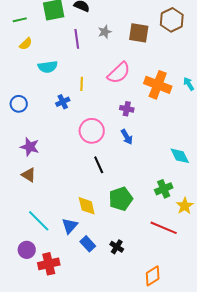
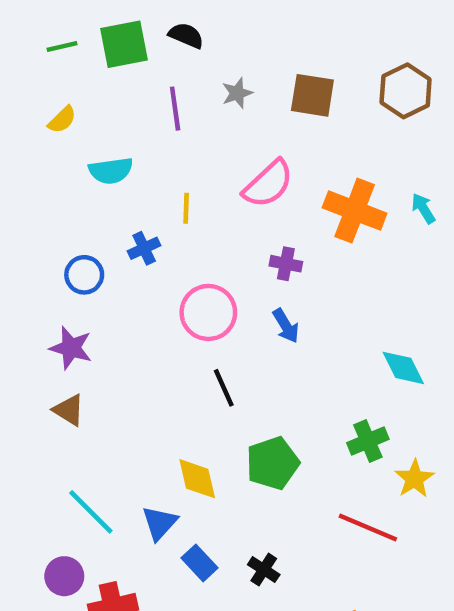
green line: (20, 20) -> (62, 47), moved
brown hexagon: (172, 20) -> (406, 91), moved
blue circle: (19, 104) -> (84, 275), moved

